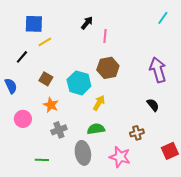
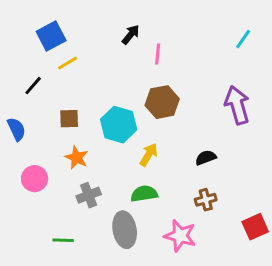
cyan line: (163, 18) -> (243, 39), moved
blue square: (34, 24) -> (51, 36), turned -30
brown square: (46, 79) -> (69, 119), turned -32
black semicircle: (153, 105) -> (206, 158), moved, turned -72

